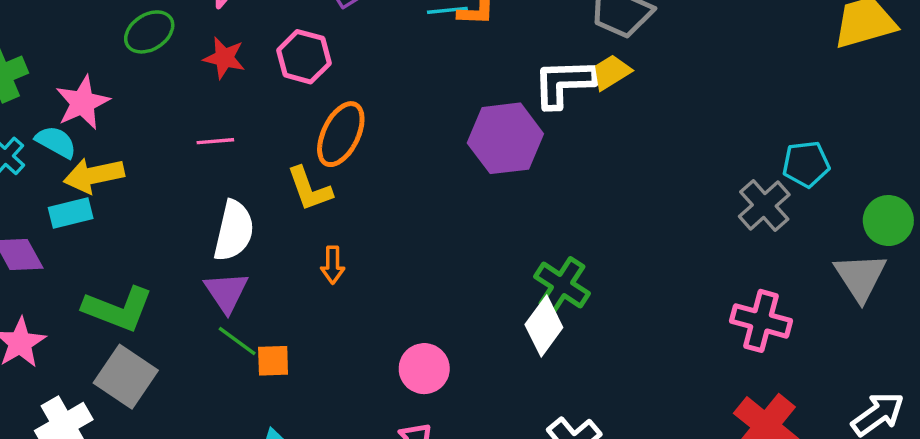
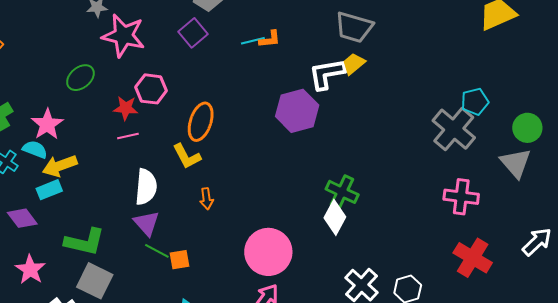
pink hexagon: (304, 57) -> (151, 89), moved
red star: (224, 58) -> (126, 108), moved
gray cross: (764, 205) -> (454, 129), size x1.4
pink circle: (424, 369) -> (268, 252), size x1.6

